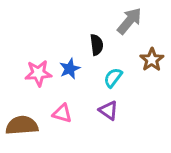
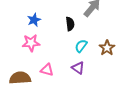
brown star: (152, 60) -> (107, 48), moved
blue star: (70, 69) -> (34, 20), moved

